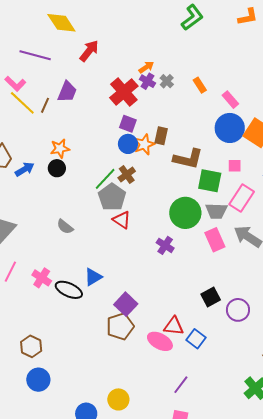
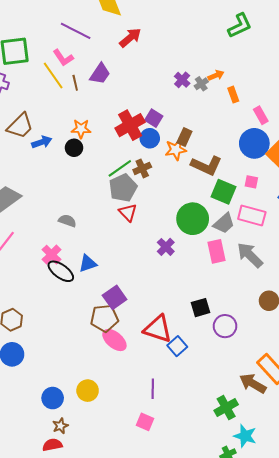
orange arrow: (146, 67) -> (216, 75), moved
pink L-shape: (15, 84) -> (63, 58), moved
red cross: (124, 92) -> (130, 125), moved
brown line: (45, 105) -> (75, 83), turned -49
orange star: (144, 144) -> (176, 150), moved
pink rectangle: (242, 198) -> (252, 215), turned 60
gray trapezoid: (216, 211) -> (224, 223), turned -55
gray semicircle: (65, 227) -> (67, 221), moved, turned 150
pink cross: (42, 278) -> (51, 255), moved
red triangle: (174, 326) -> (158, 329), size x1.4
pink ellipse: (160, 341) -> (114, 340), moved
purple line: (181, 385) -> (153, 389), turned -48

